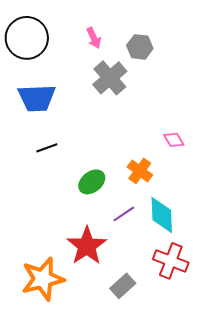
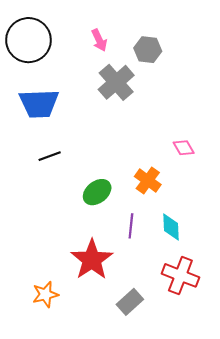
purple line: (124, 214) -> (131, 226), turned -50
cyan diamond: (162, 215) -> (171, 227), size x0.7
orange star: (43, 279) -> (45, 294), size x0.6

